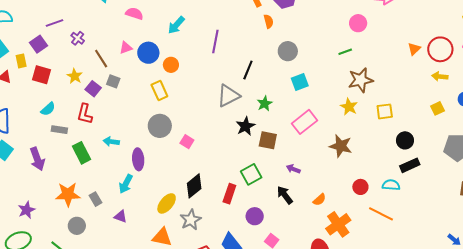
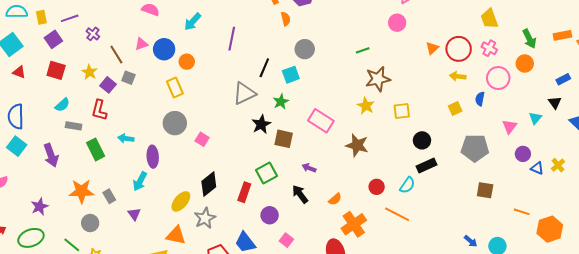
pink circle: (358, 23) -> (397, 23), moved
yellow rectangle: (21, 61) -> (41, 17), moved
cyan square: (300, 82) -> (291, 75), moved
pink rectangle: (305, 122) -> (321, 121), turned 70
cyan semicircle: (391, 185) -> (407, 185), turned 120
purple triangle: (120, 216) -> (134, 214), turned 32

